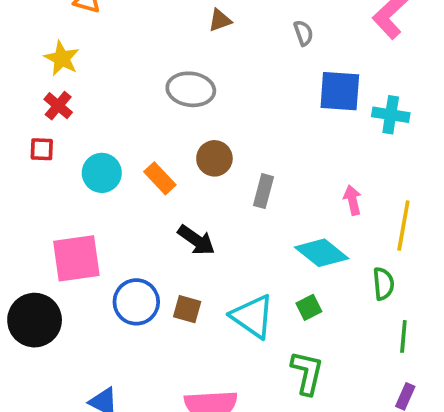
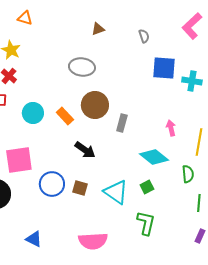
brown circle: (214, 158) -> (95, 105), size x1.4

